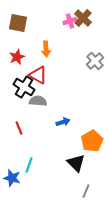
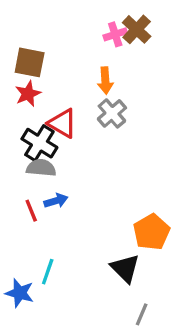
brown square: (18, 23) -> (30, 62), moved
orange arrow: (46, 49) -> (105, 81), moved
gray cross: (95, 61) -> (112, 113), moved
gray semicircle: (38, 101) -> (41, 168), moved
blue arrow: (63, 122) -> (56, 201), moved

